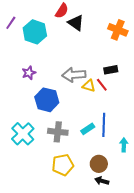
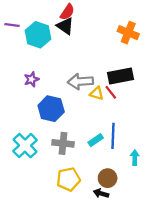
purple line: (11, 23) -> (12, 25), turned 64
black triangle: (76, 23) -> (65, 26), moved
black rectangle: (111, 70) -> (121, 76), size x1.6
black arrow: (102, 181) -> (101, 193), moved

